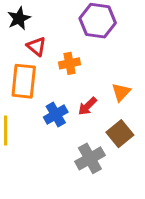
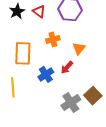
red triangle: (36, 46) -> (39, 11), moved
orange triangle: (121, 92) -> (79, 49), moved
brown square: (120, 134) -> (93, 96), moved

